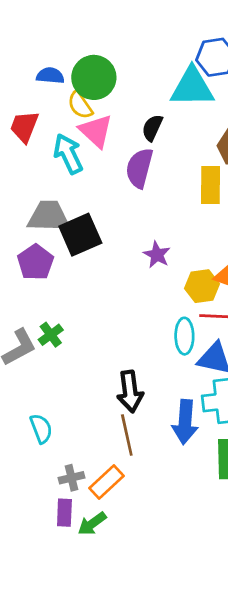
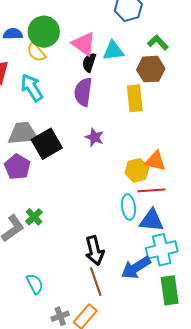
cyan triangle: (192, 87) -> (113, 51), moved, size x0.7
pink triangle: (96, 131) -> (84, 44), moved
purple star: (157, 255) -> (94, 137), moved
blue arrow: (185, 422) -> (136, 268), turned 60

